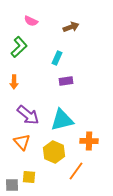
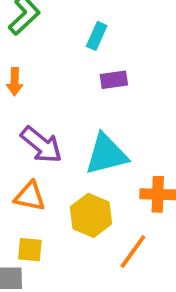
orange triangle: (22, 142) -> (30, 196), turned -36
yellow square: (29, 177) -> (30, 250), moved

